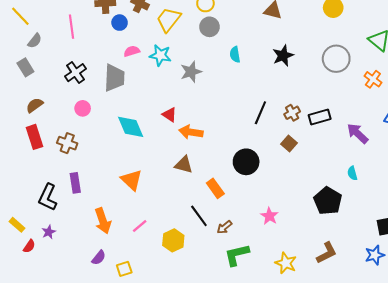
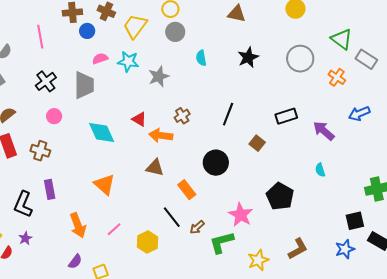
brown cross: (292, 113) -> (182, 116), moved
black pentagon: (328, 201) -> (280, 196), moved
pink star: (269, 216) -> (241, 215), size x1.4
green L-shape: (237, 255) -> (222, 242), moved
yellow star: (286, 263) -> (258, 260), turned 30

